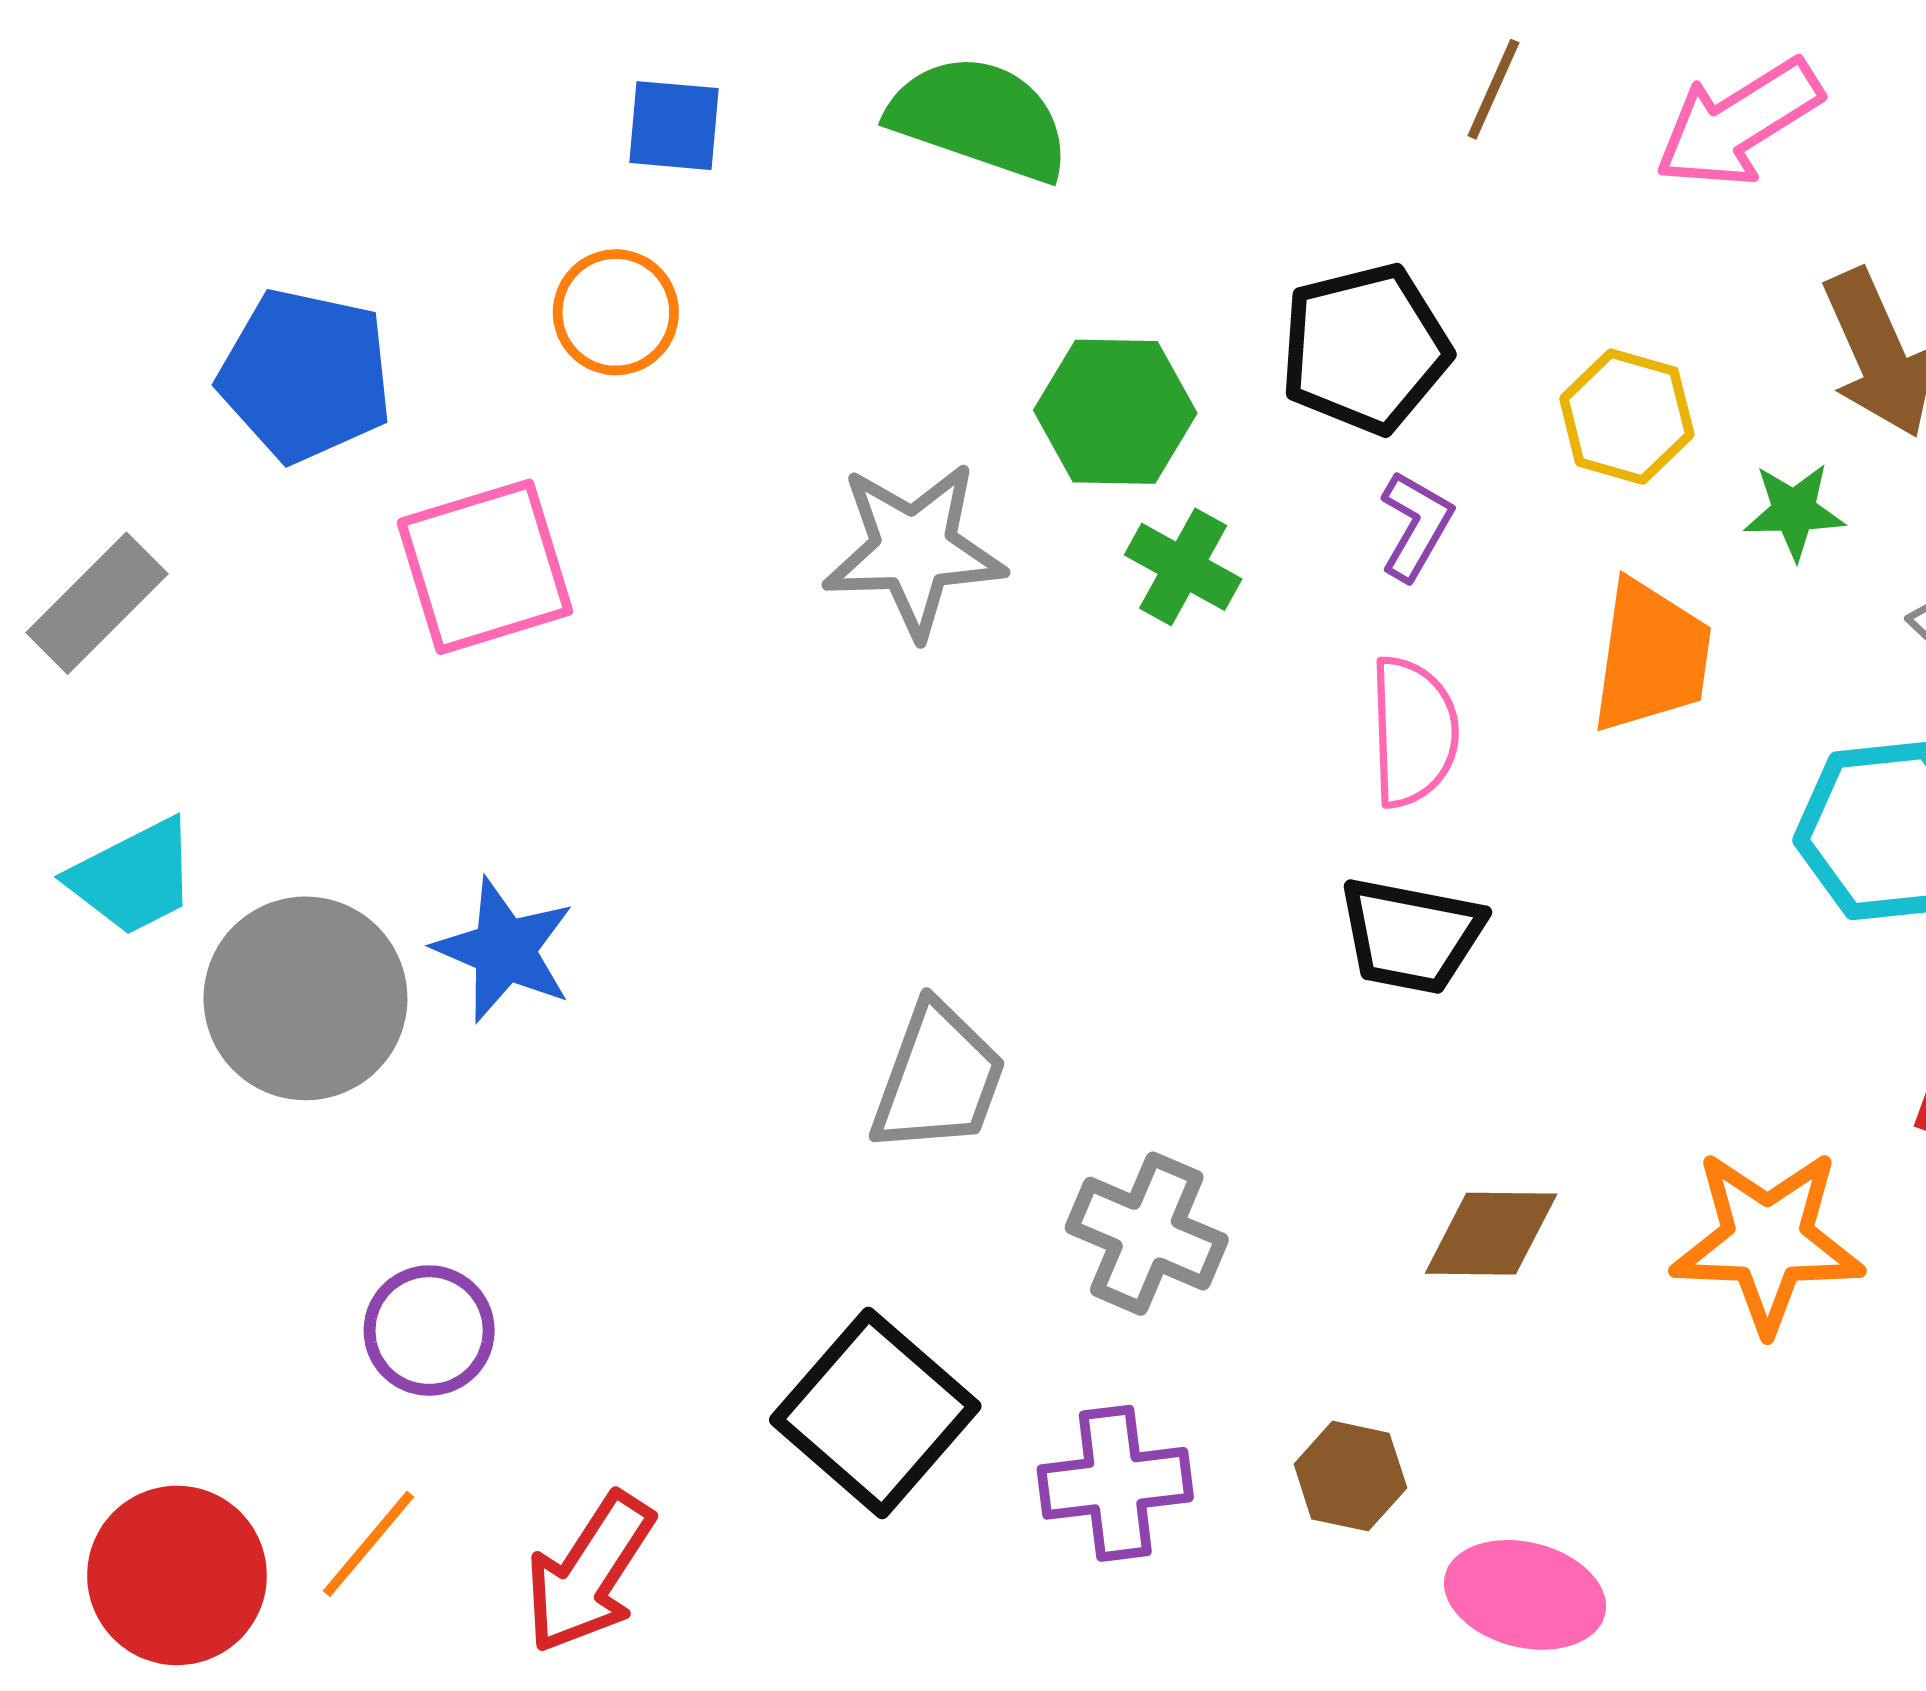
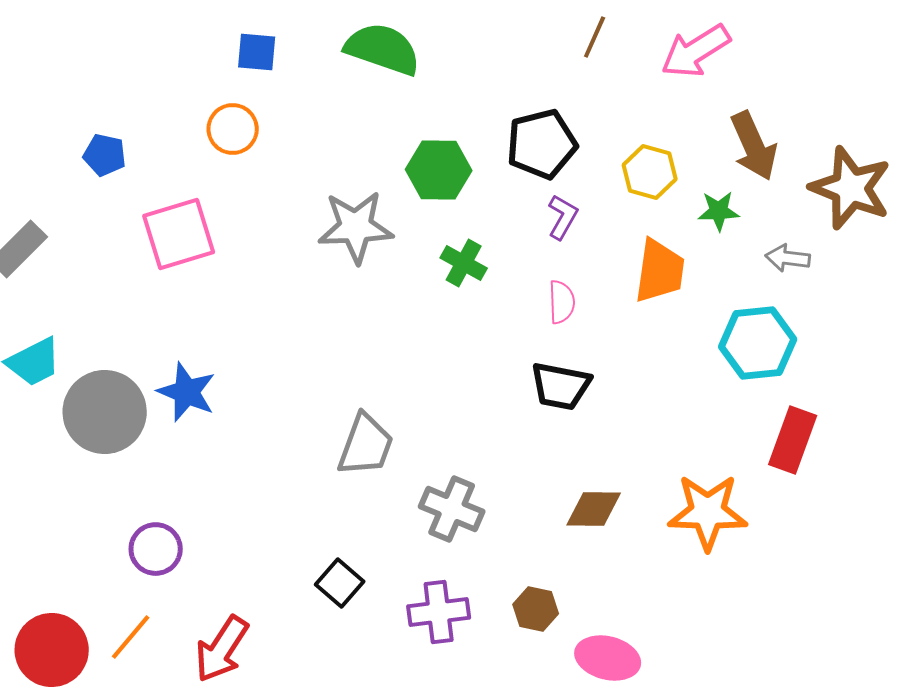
blue pentagon: (305, 375) -> (105, 155), size x0.6
green cross: (1183, 567) -> (464, 263), moved
pink semicircle: (1413, 732) -> (562, 302), size x0.7
black square: (875, 1413) -> (340, 583), size x0.6

